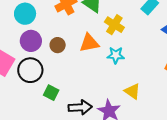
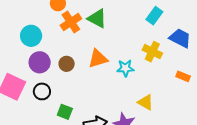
yellow cross: (114, 25) -> (152, 52), moved
black circle: (30, 70) -> (42, 91), size x0.7

